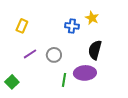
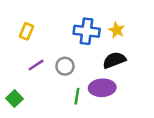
yellow star: (92, 18) -> (117, 30), moved
blue cross: (72, 26) -> (87, 31), size x1.5
black semicircle: (95, 50) -> (114, 60), turned 54

